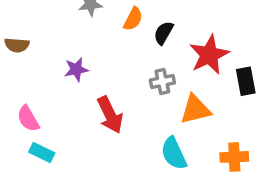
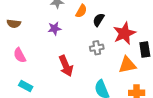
purple star: (76, 69) -> (54, 29), moved
orange triangle: (195, 110) -> (127, 65), moved
pink semicircle: (28, 119) -> (20, 55), moved

